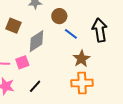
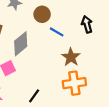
black arrow: (100, 30) -> (87, 24), size x0.7
black line: (35, 86) -> (34, 96), moved

